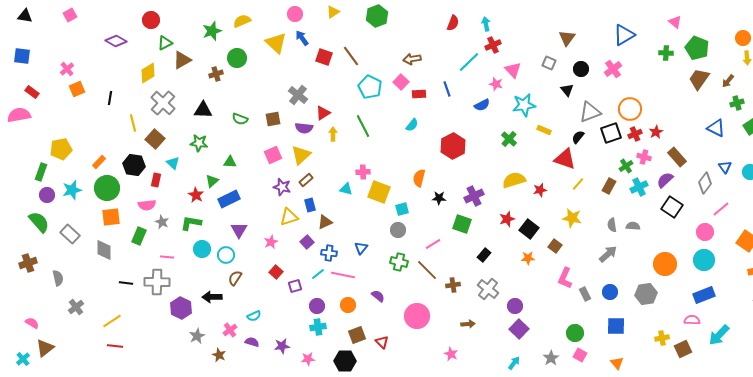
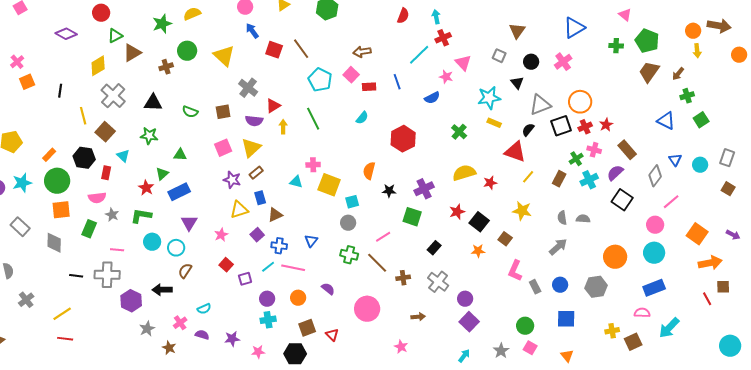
yellow triangle: (276, 43) -> (224, 56), moved
cyan star: (524, 105) -> (489, 98), moved

